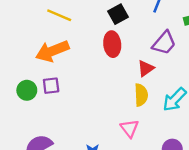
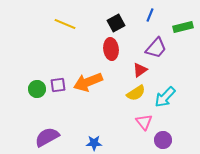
orange arrow: (52, 51) -> (88, 82), moved
yellow semicircle: (141, 95) -> (136, 93), turned 60
pink triangle: (130, 128) -> (144, 122), moved

